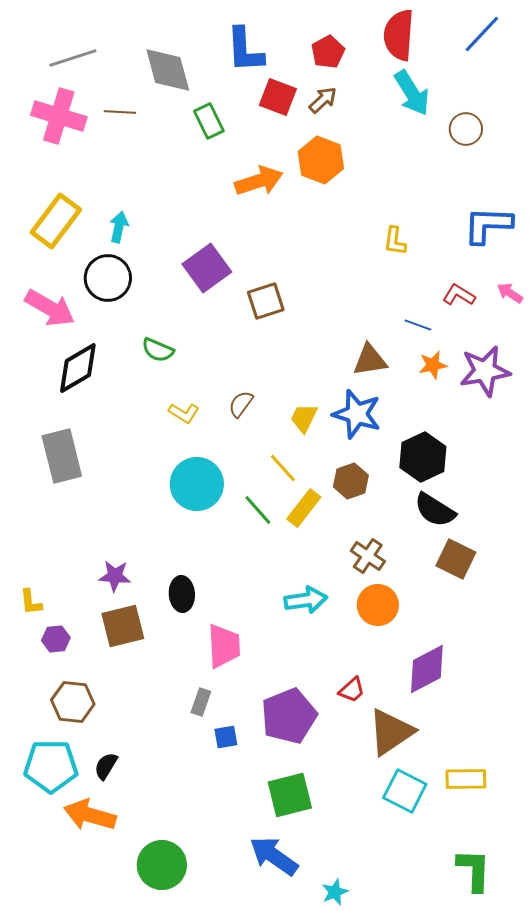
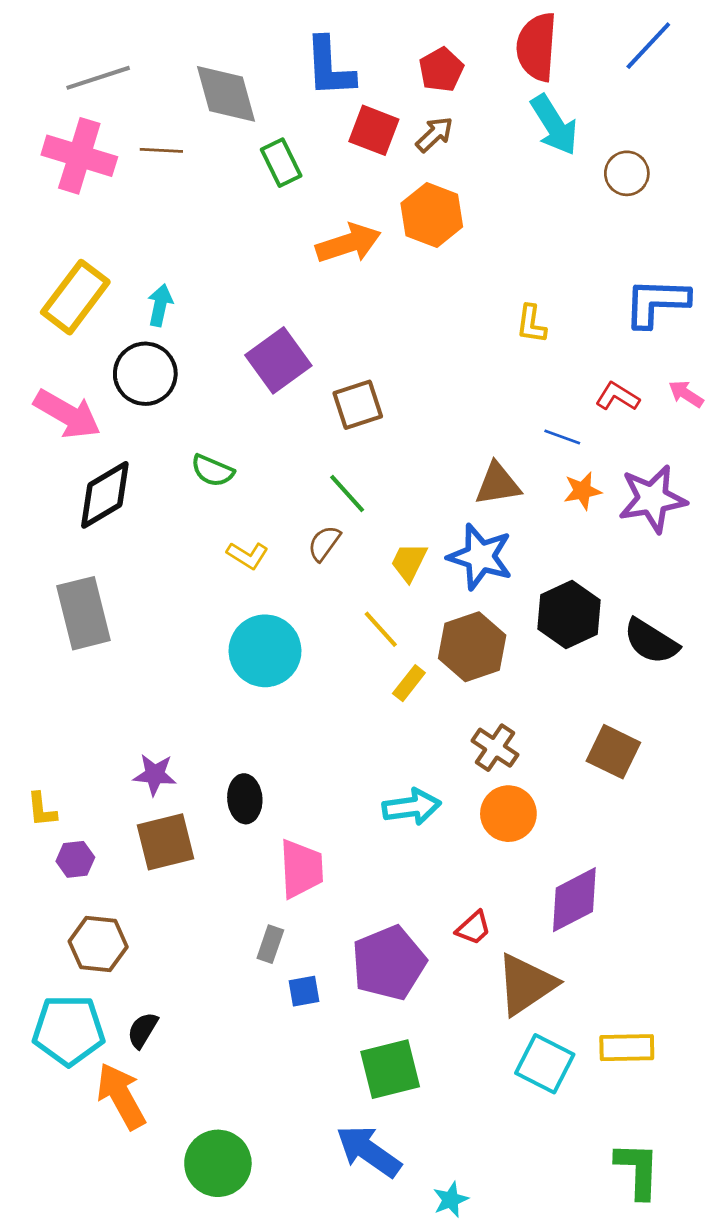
brown hexagon: (351, 481) -> (472, 647), size x1.4
yellow rectangle: (304, 508) -> (409, 683), size x0.7
green line: (258, 510) -> (347, 493), moved
black semicircle: (435, 510) -> (651, 641), moved
orange arrow: (90, 815) -> (121, 1096), turned 45

